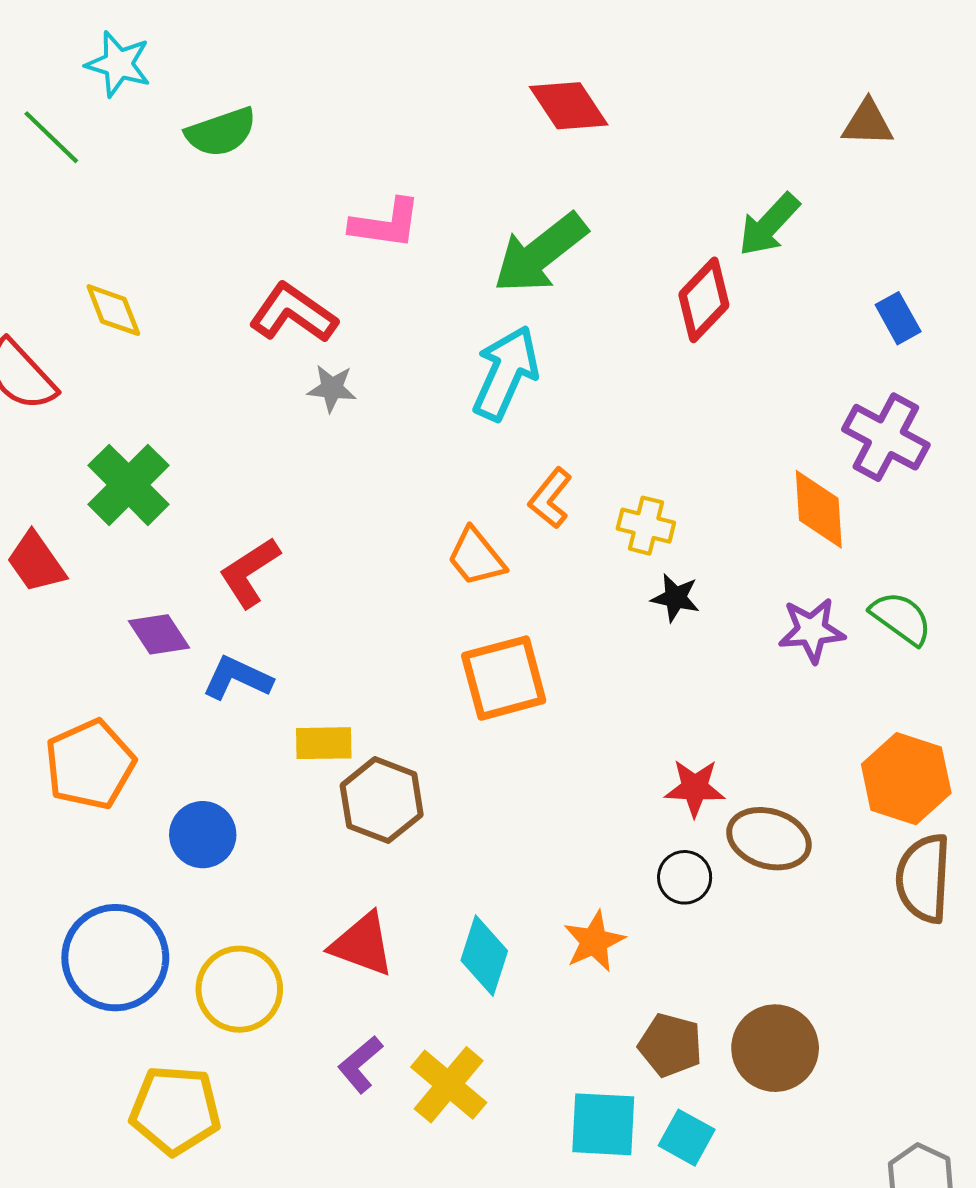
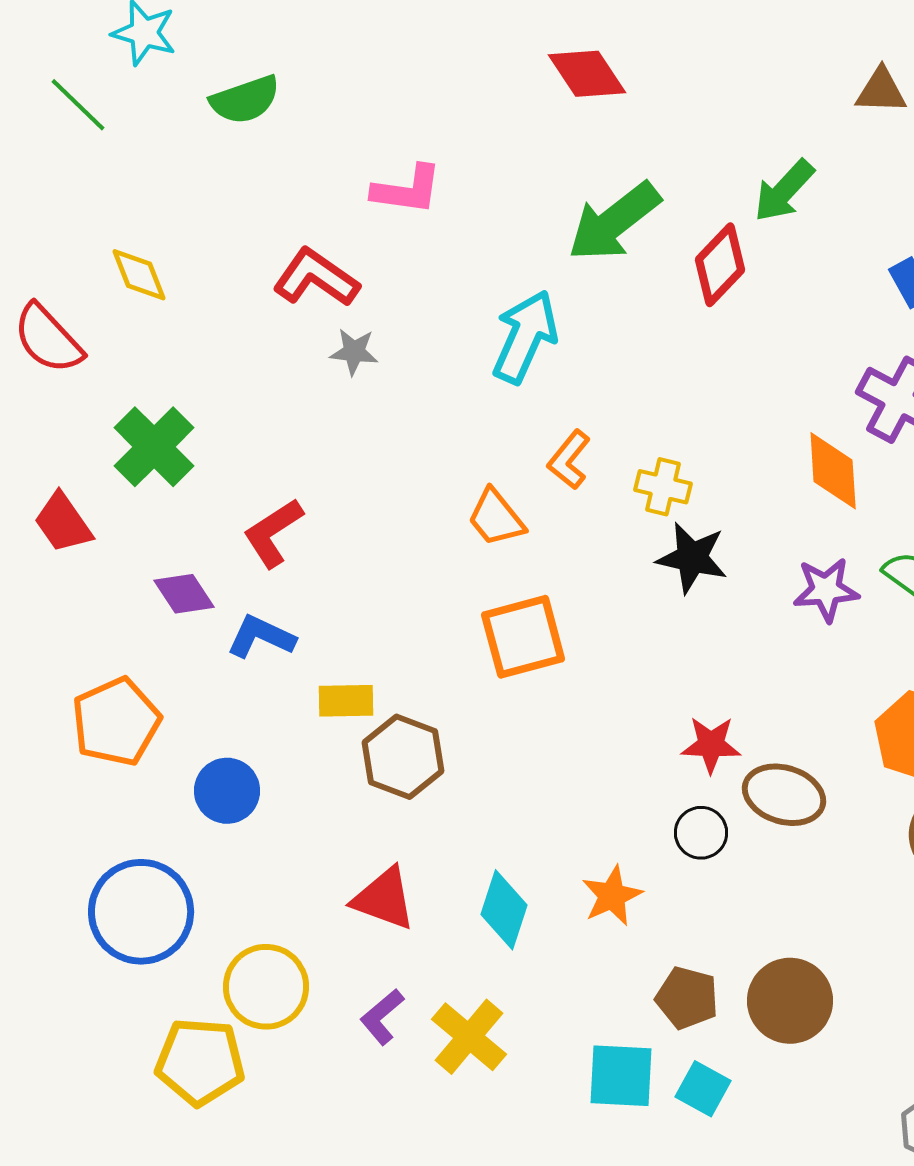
green arrow: (540, 253) -> (614, 222), moved
black star: (675, 598) -> (692, 558), size x1.5
yellow circle: (239, 989) -> (266, 987), moved

